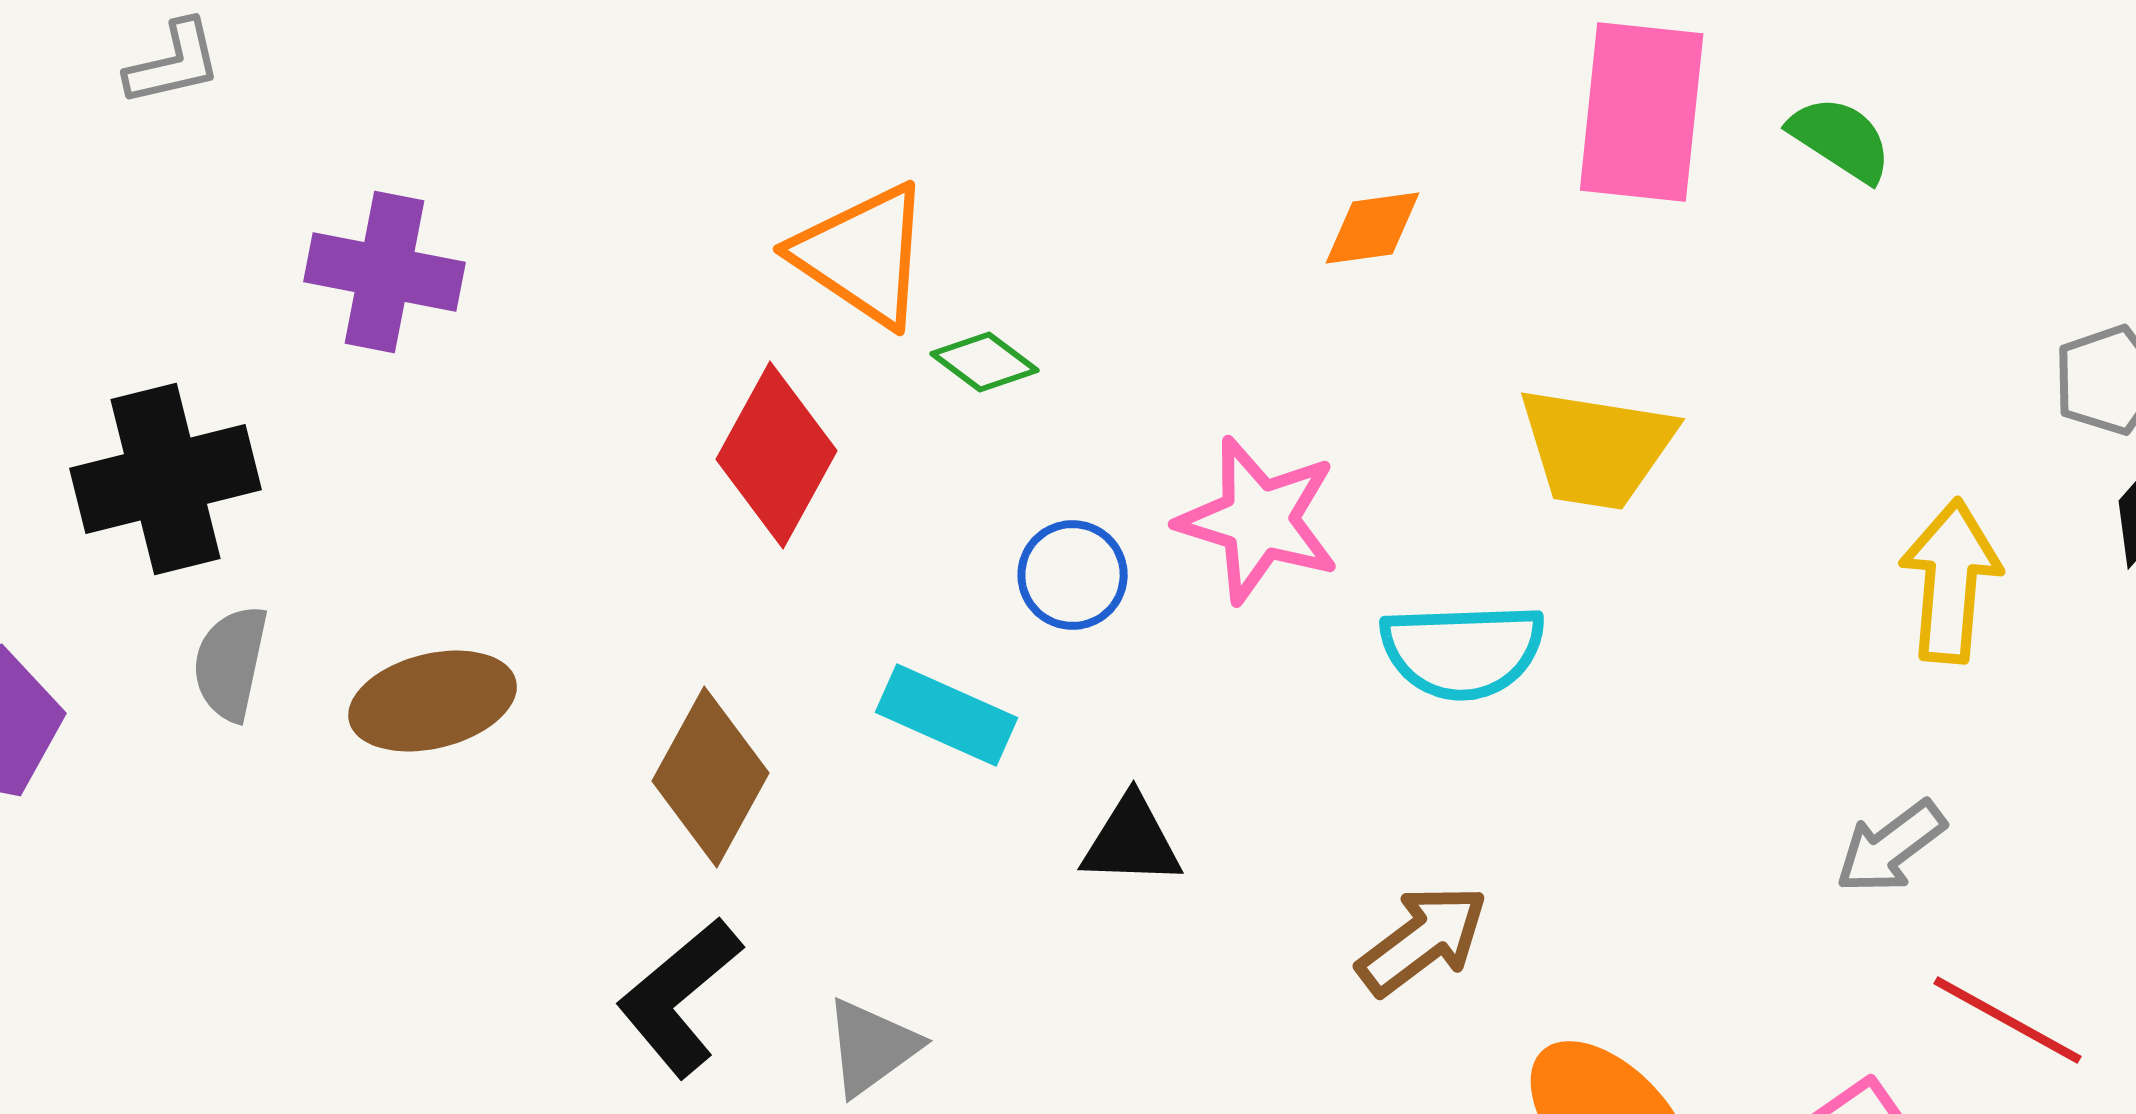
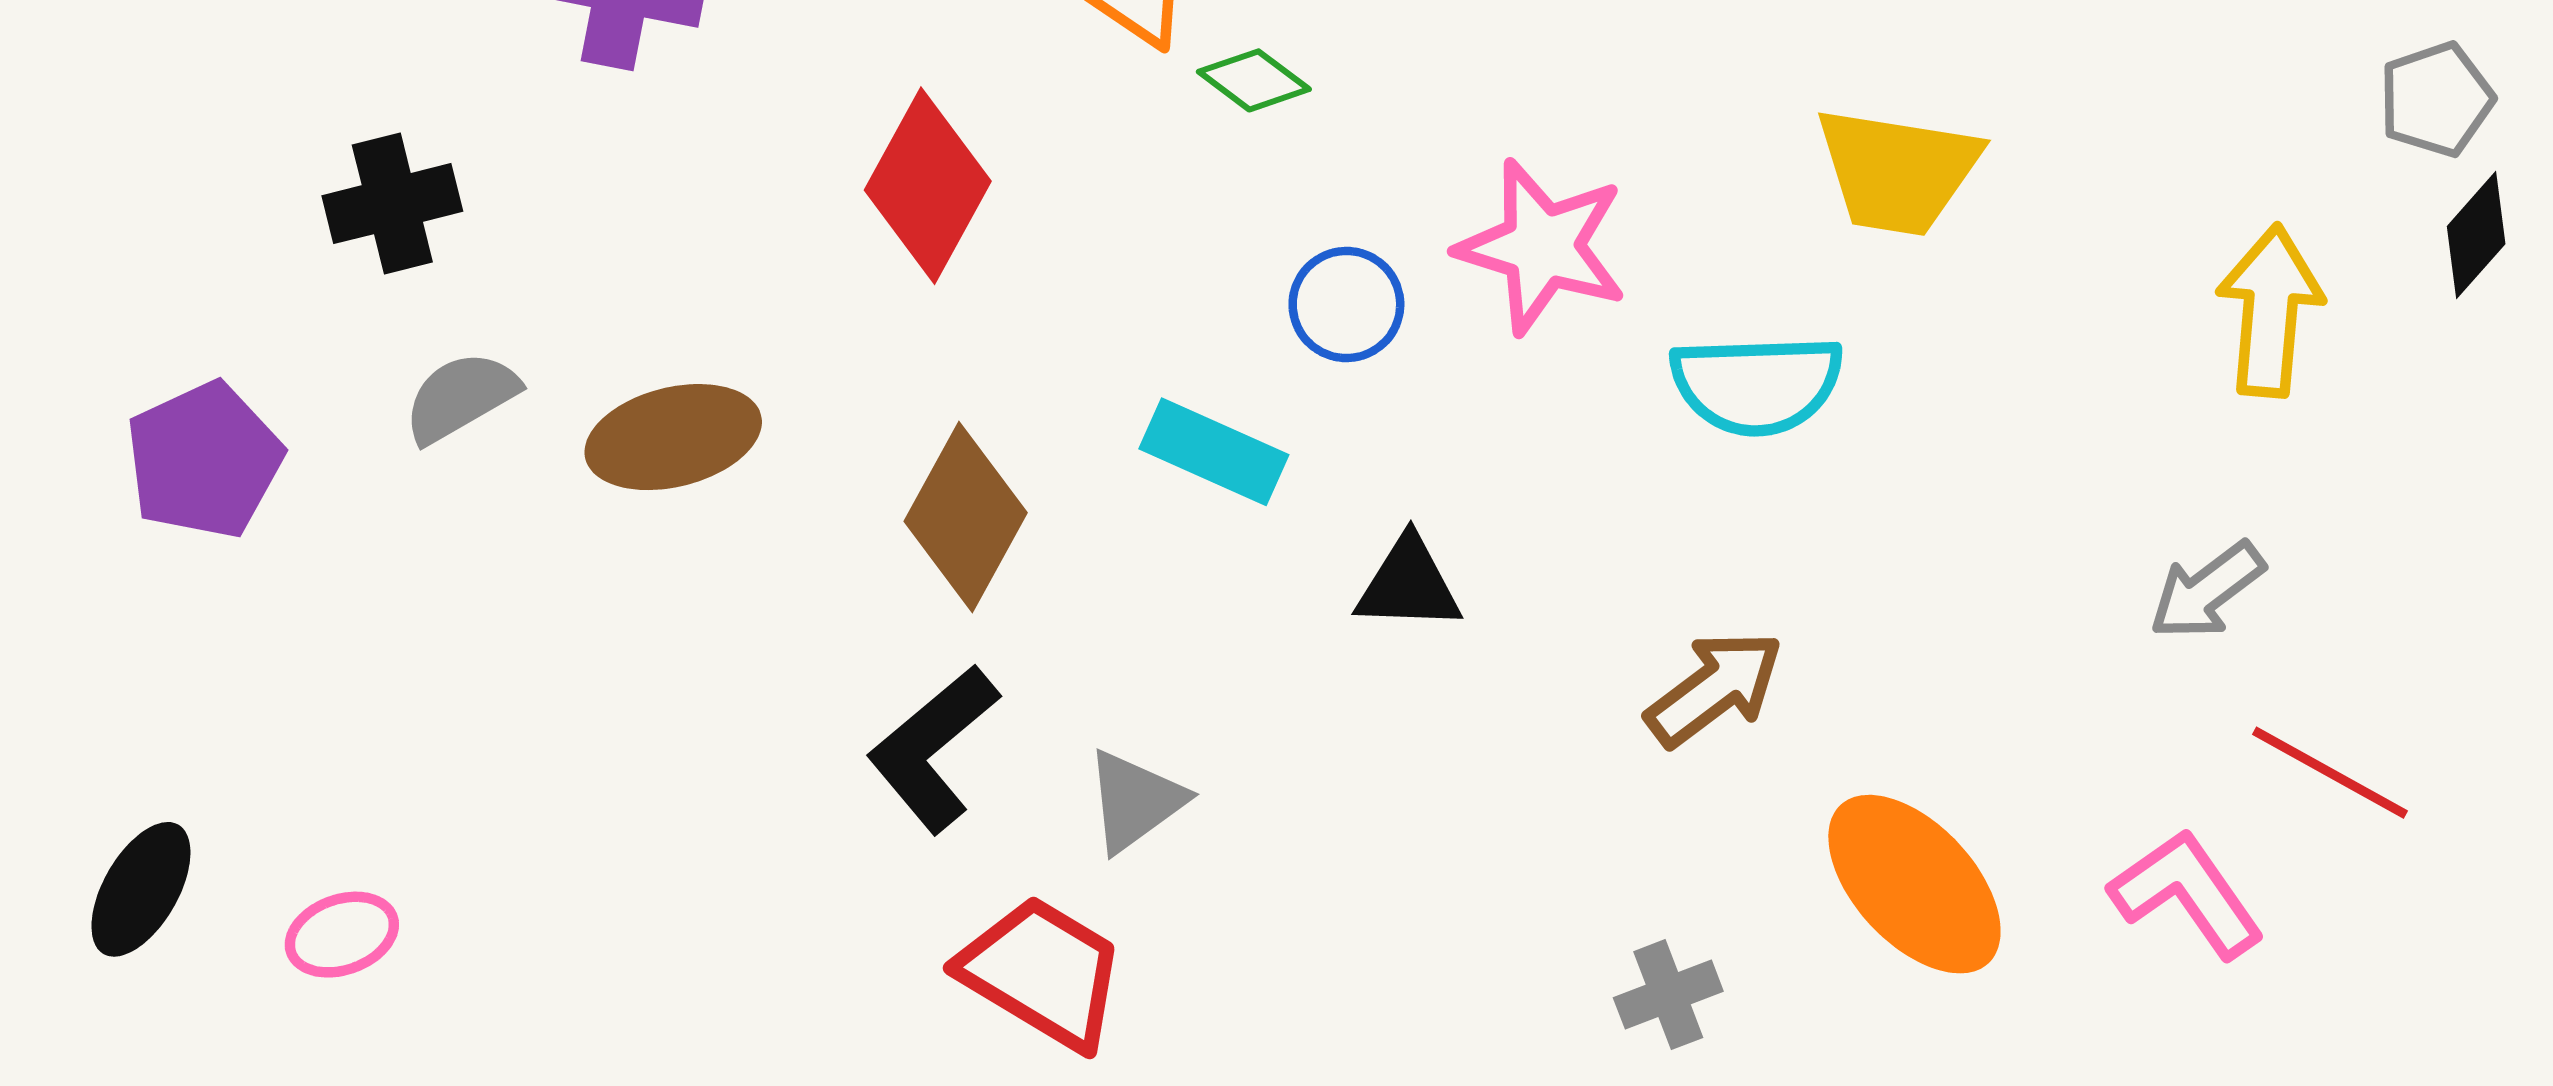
red diamond: (777, 455) -> (928, 186), moved
black cross: (166, 479) -> (392, 204), size x0.7
gray semicircle: (231, 663) -> (461, 397), turned 48

